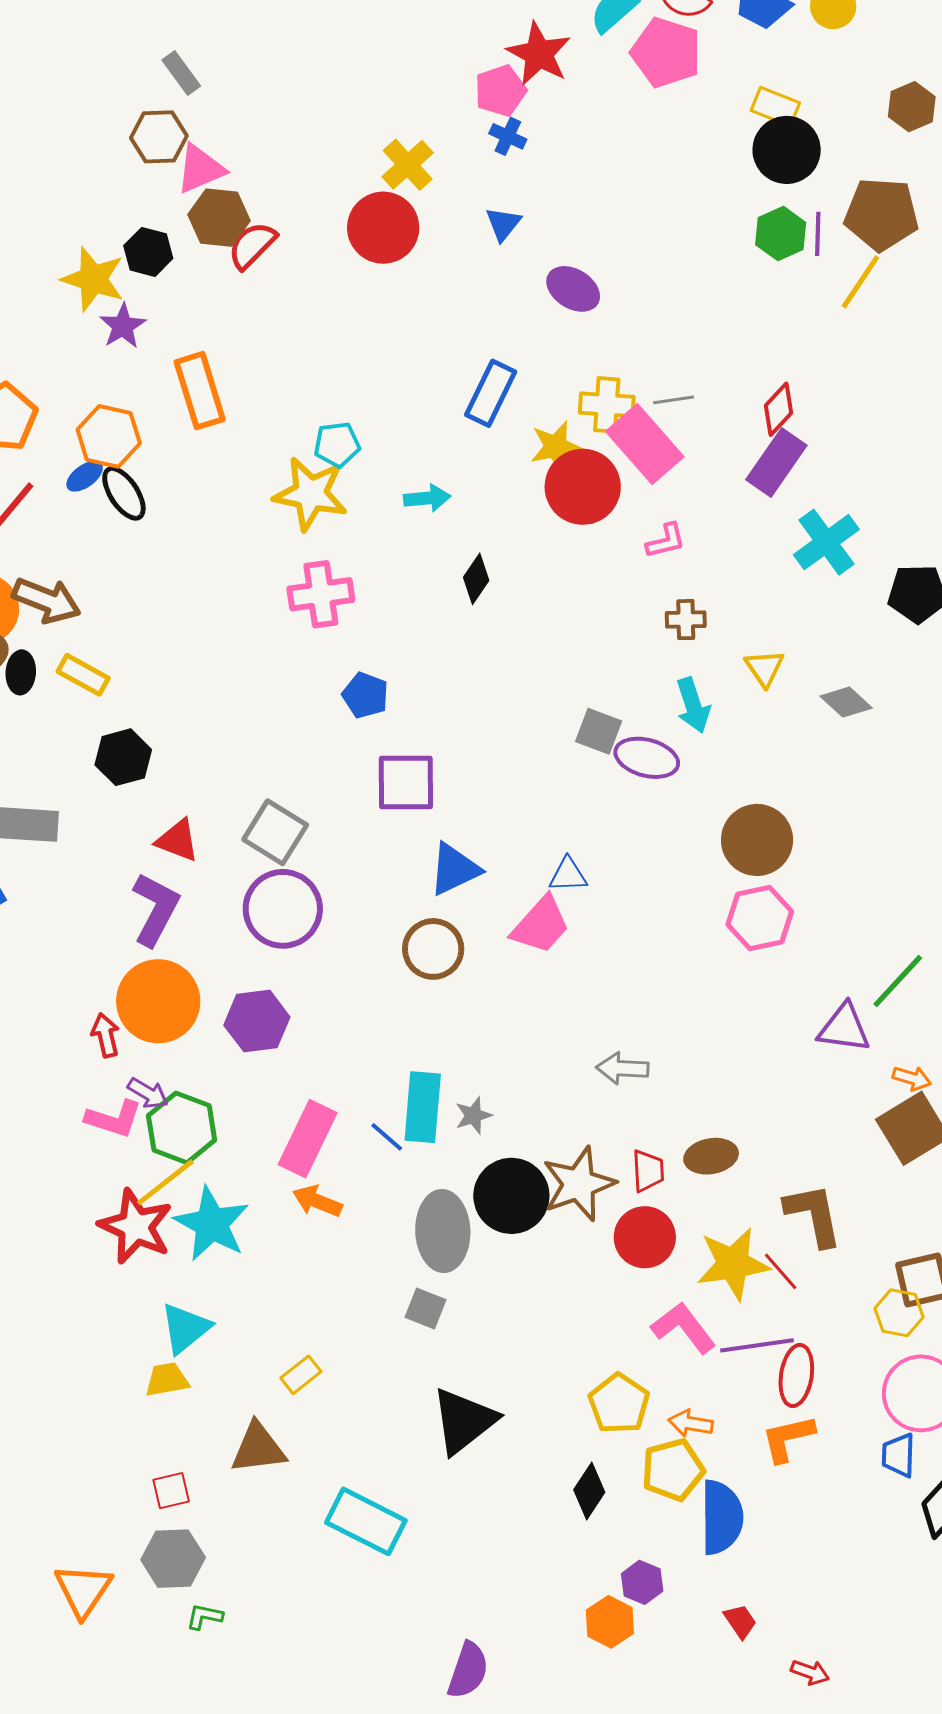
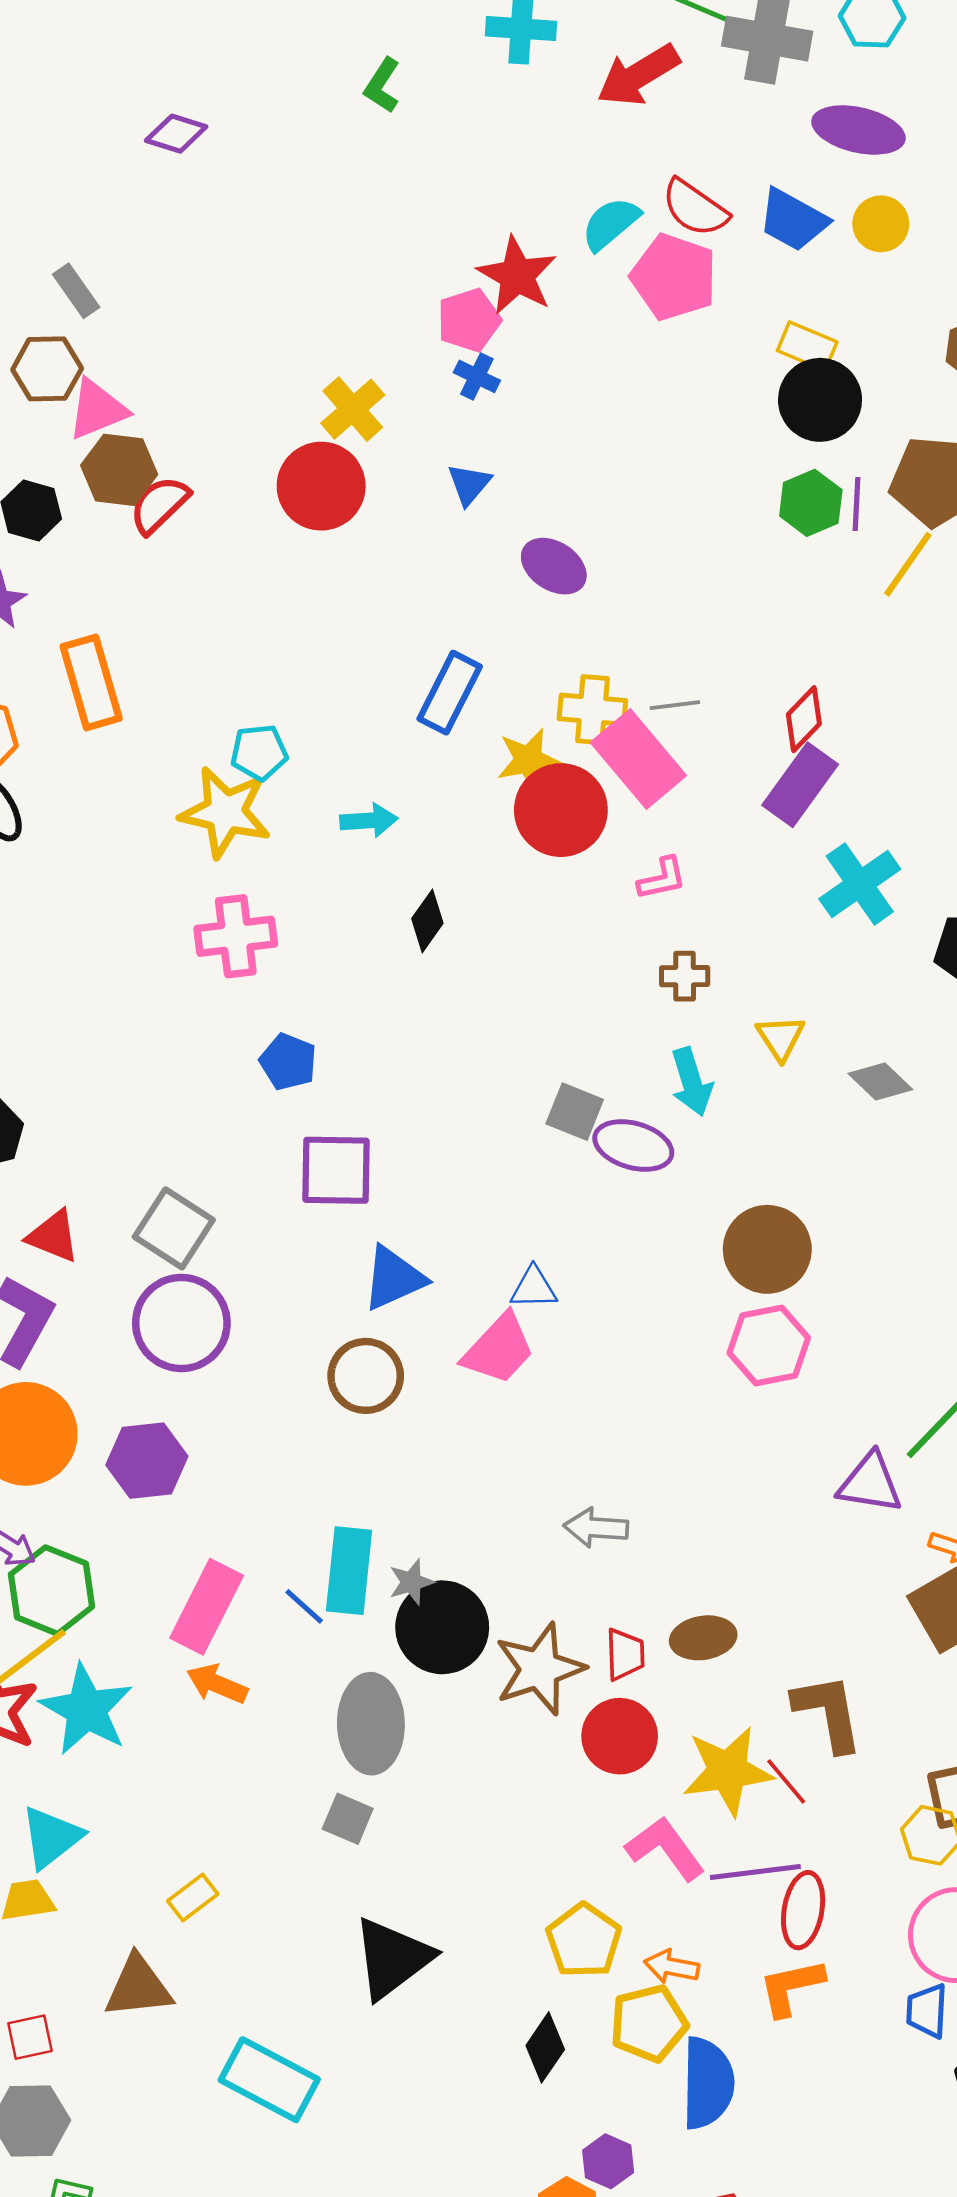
black circle: (511, 1196) -> (442, 1627), moved

